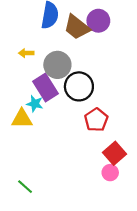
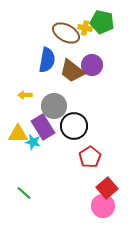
yellow triangle: (22, 119) -> (18, 134), moved
pink circle: (110, 173) -> (103, 206), size x1.5
green line: (25, 187) -> (24, 193), moved

